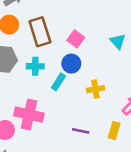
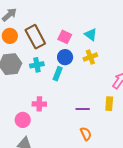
cyan triangle: (118, 41) -> (91, 35), moved
yellow cross: (95, 89) -> (90, 57), moved
pink cross: (29, 115) -> (39, 104), size x0.6

